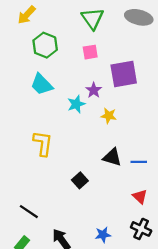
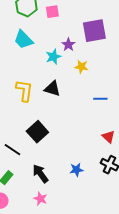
pink square: (90, 52) -> (52, 12), moved
black triangle: (112, 157) -> (52, 89), moved
blue line: (139, 162) -> (100, 99), moved
black square: (80, 180) -> (37, 132), moved, size x1.5

